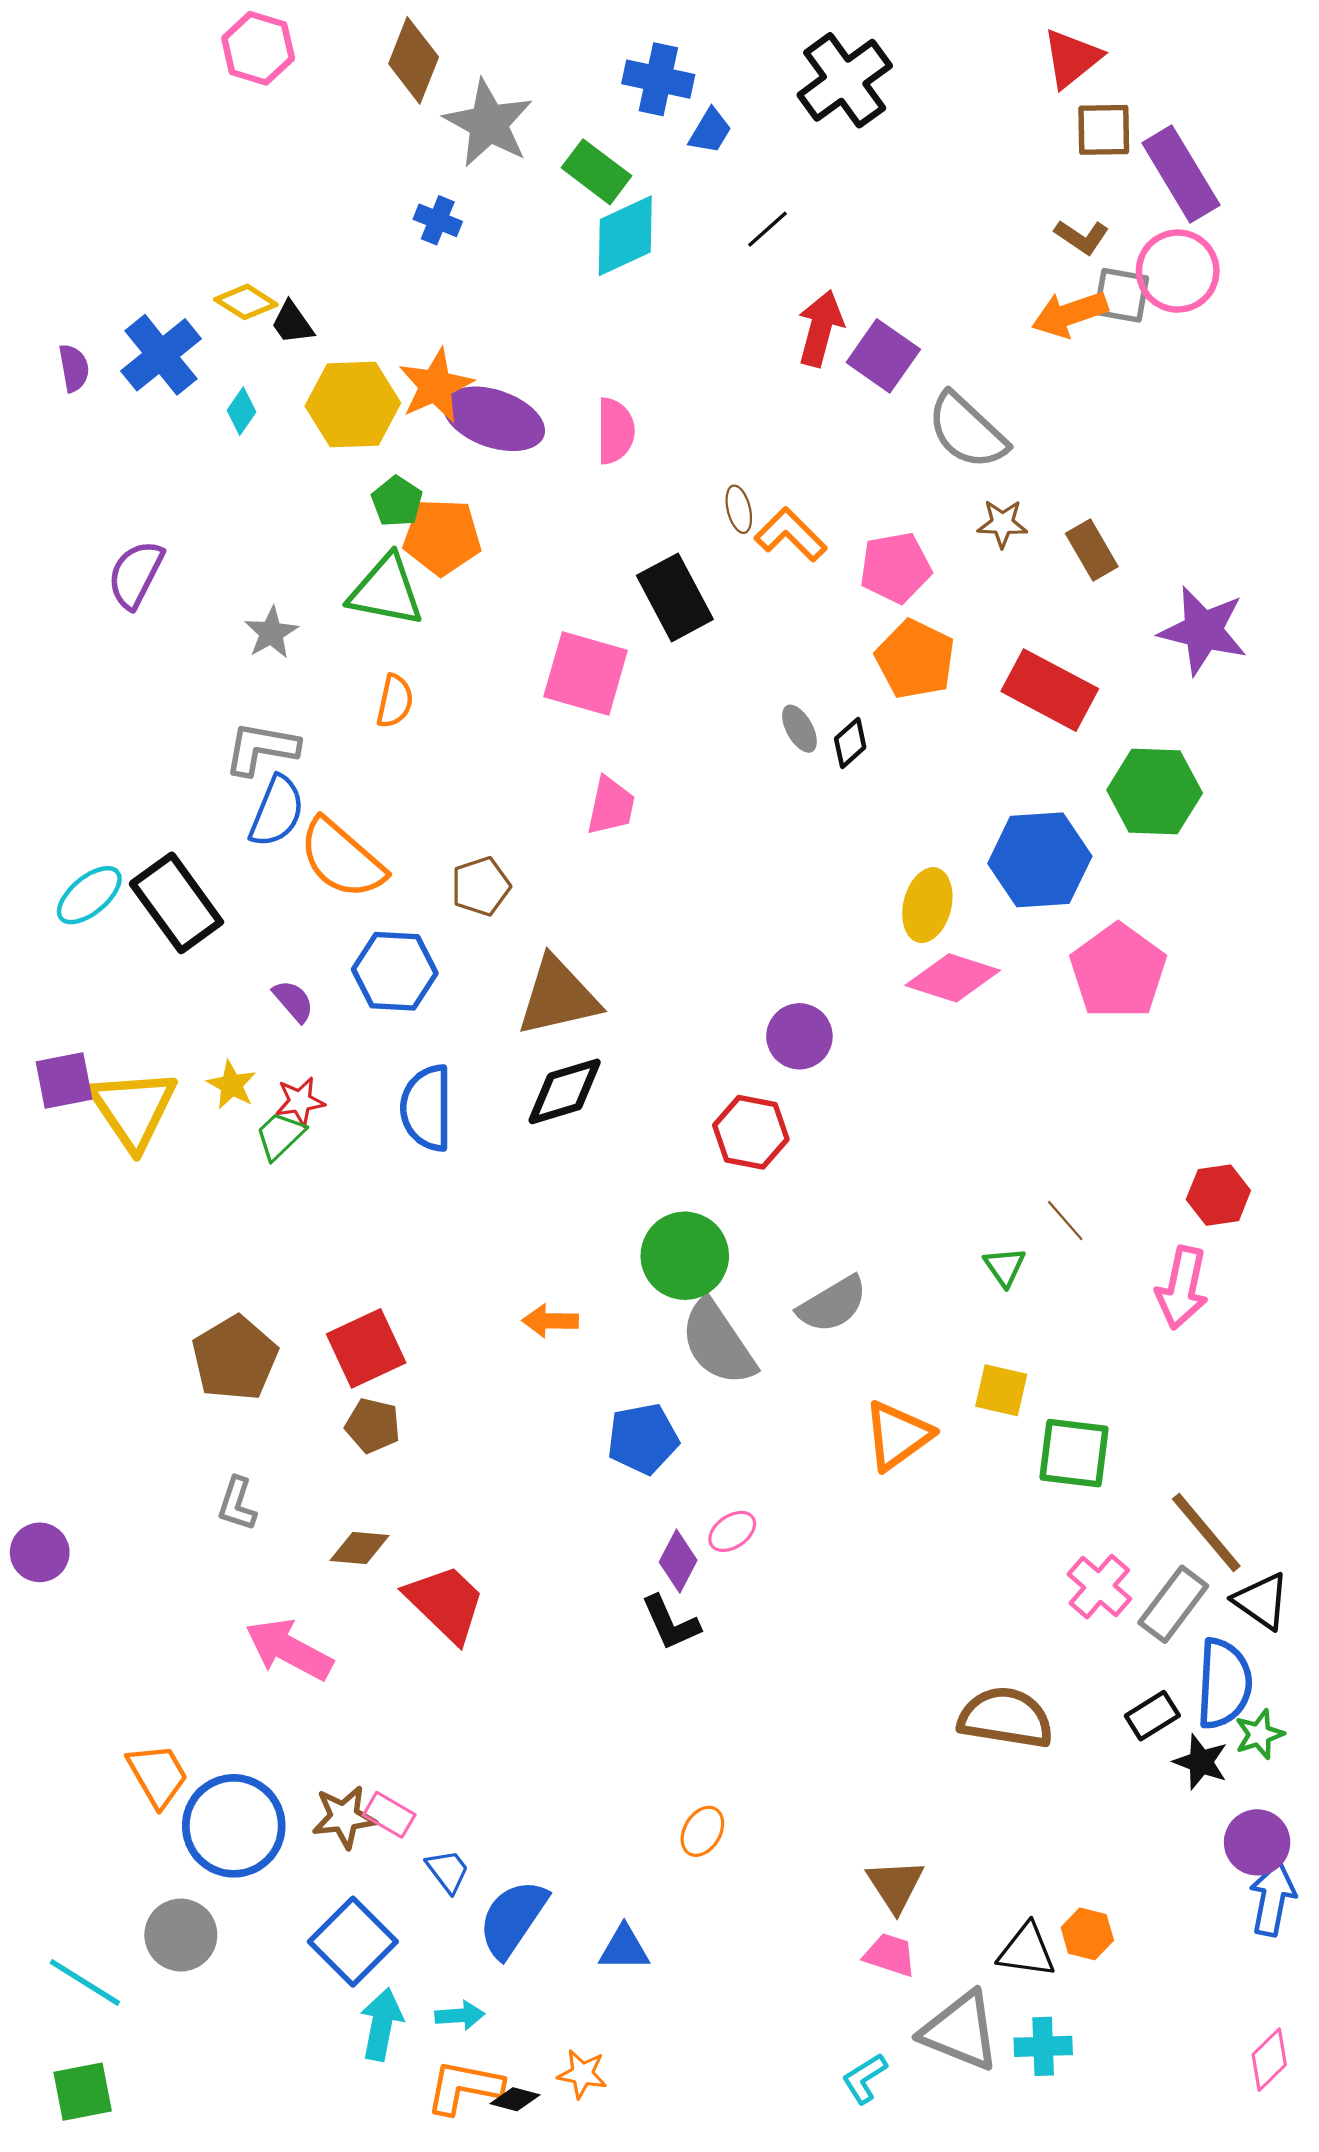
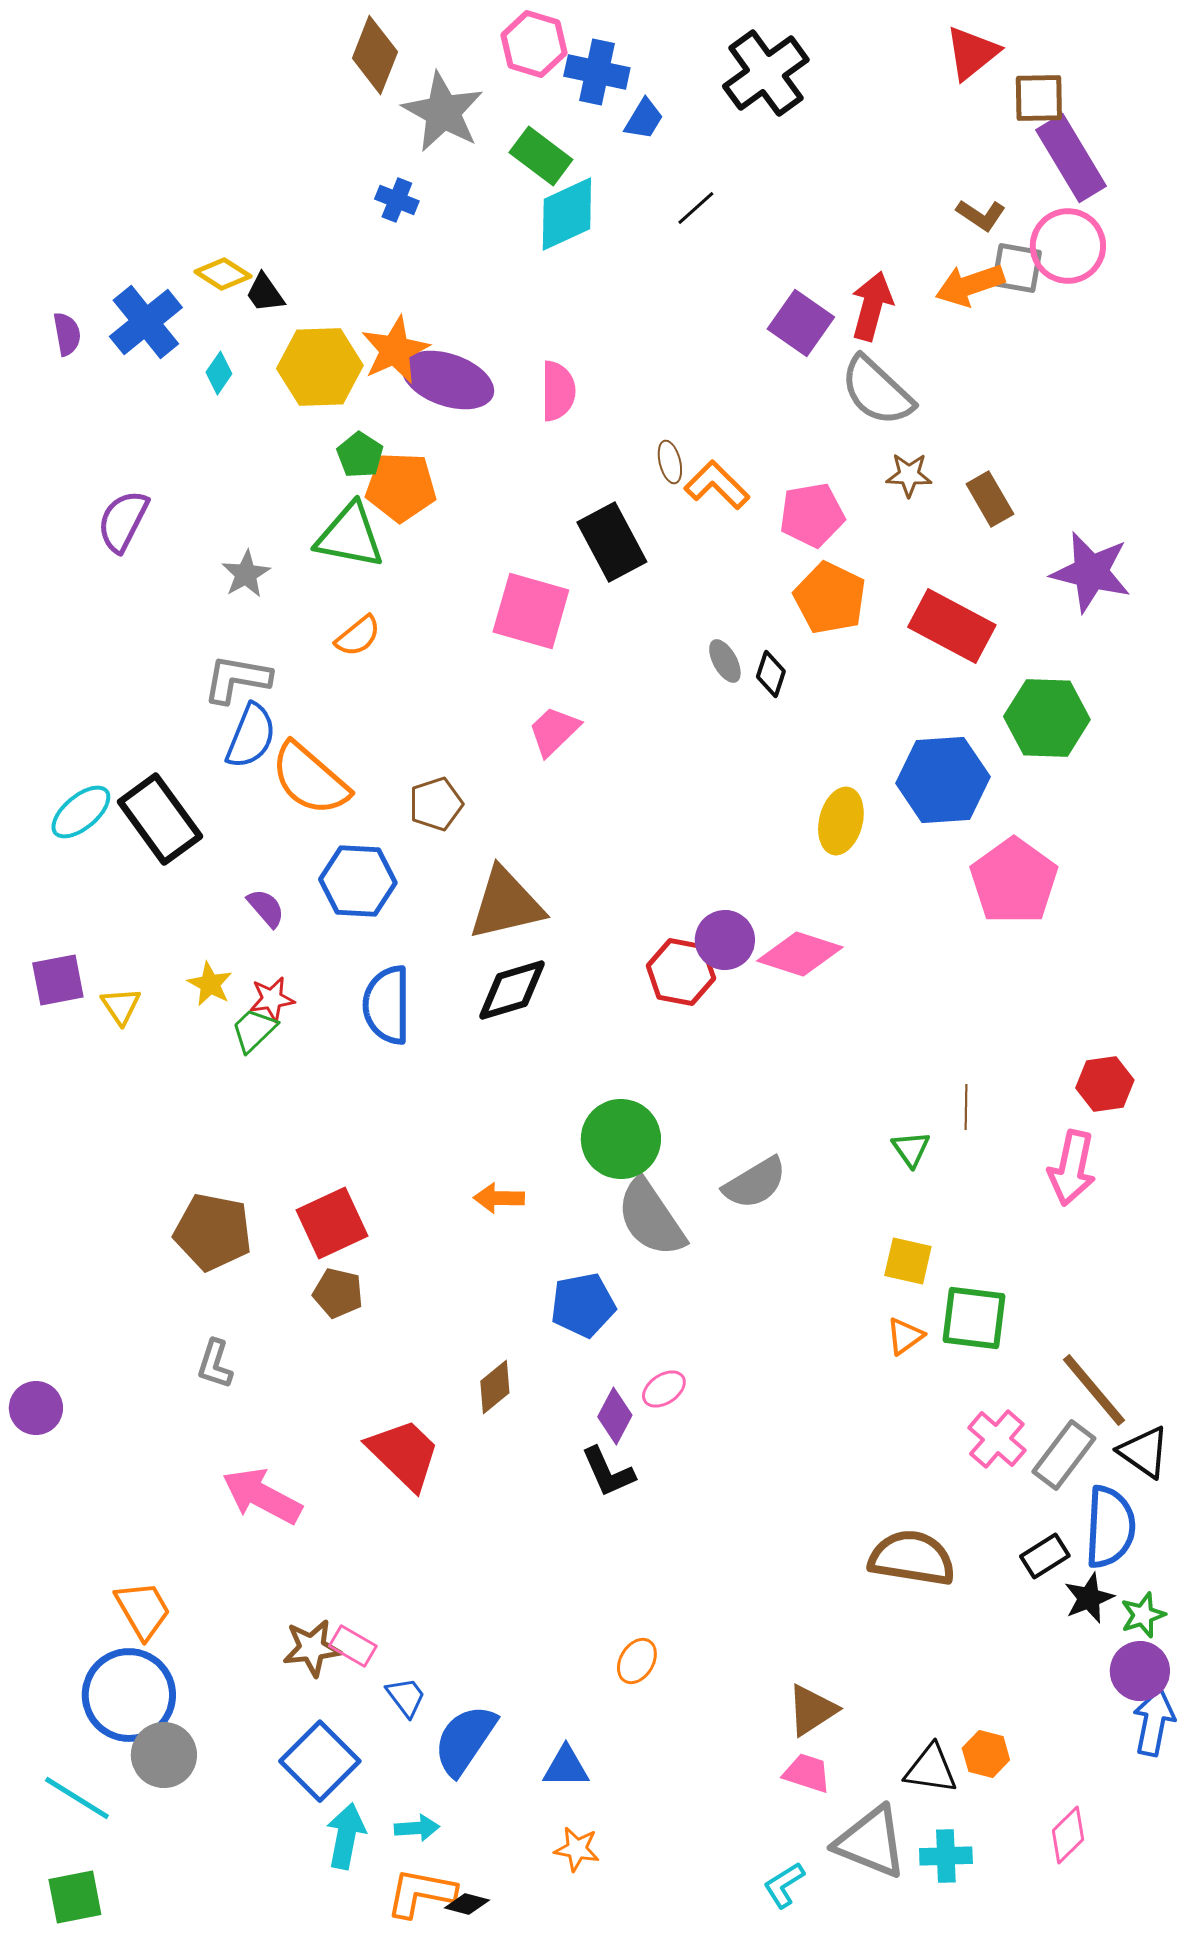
pink hexagon: (258, 48) -> (534, 44), moved
brown square: (1104, 130) -> (1039, 98), moved
red arrow: (820, 328) -> (872, 306), moved
orange semicircle: (395, 701) -> (358, 636), turned 39
black diamond: (850, 743) -> (771, 674), turned -30
pink trapezoid: (611, 806) -> (554, 731), turned -146
pink diamond: (953, 978) -> (800, 954), moved
yellow triangle: (133, 1109) -> (121, 1006), size x0.5
red hexagon: (751, 1132) -> (681, 972), moved
brown line: (1065, 1220) -> (966, 1107), turned 42
brown pentagon: (235, 1358) -> (213, 1232), turned -30
orange triangle: (898, 1435) -> (905, 1336), moved, size x0.6
brown diamond: (359, 1548) -> (495, 1387), moved, turned -44
green star: (1259, 1734) -> (1143, 1615), moved
black star: (1201, 1762) -> (1089, 1598), turned 30
blue circle: (234, 1826) -> (129, 1695), moved
brown triangle: (895, 1885) -> (812, 1710), turned 30
pink diamond: (1269, 2060) -> (1068, 1835), moved
orange star: (582, 2074) -> (577, 1849), moved

